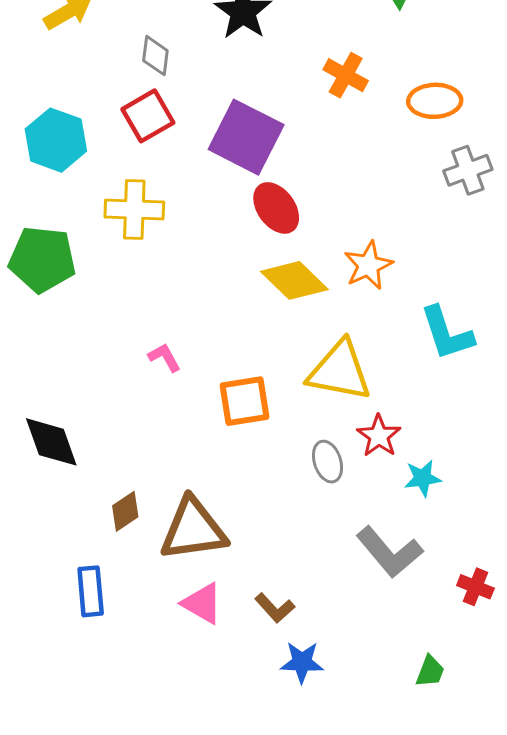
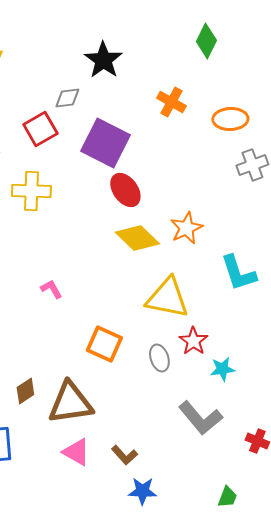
gray diamond: (155, 56) -> (67, 98), moved, turned 76
orange square: (245, 401) -> (104, 344), moved, turned 33

